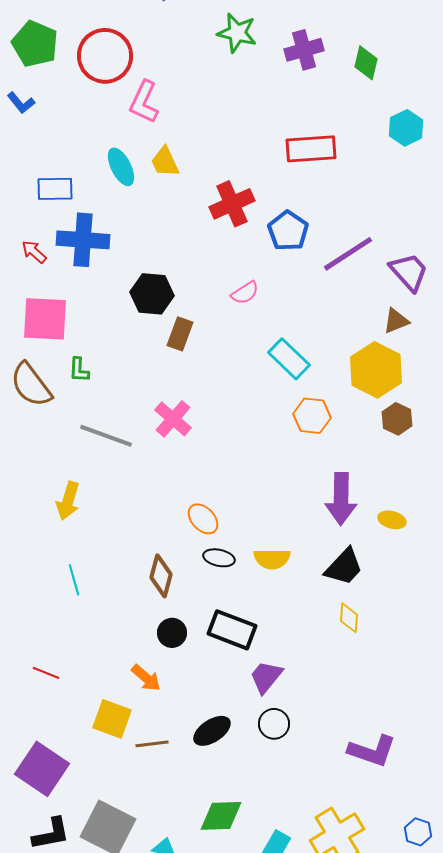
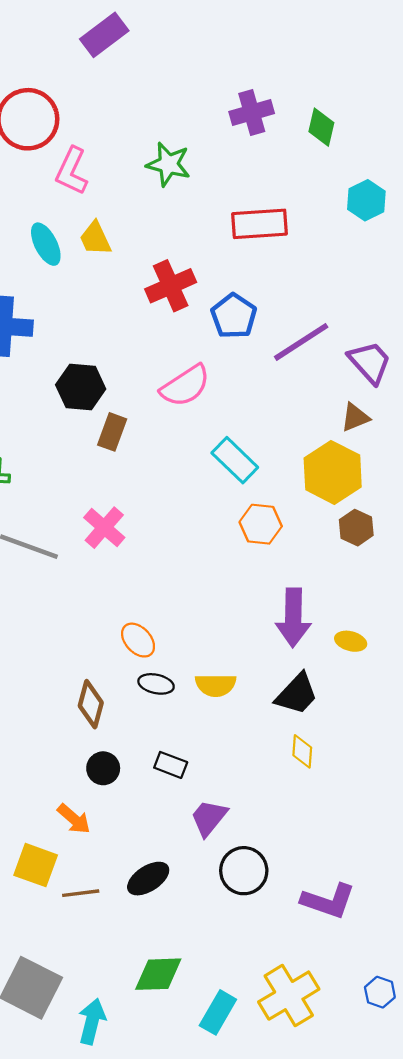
green star: (237, 33) -> (168, 164), moved
pink semicircle: (245, 293) -> (185, 386), size x1.6
black rectangle: (232, 630) -> (171, 765), size x0.6
black circle: (274, 724) -> (244, 871), moved, size x1.4

